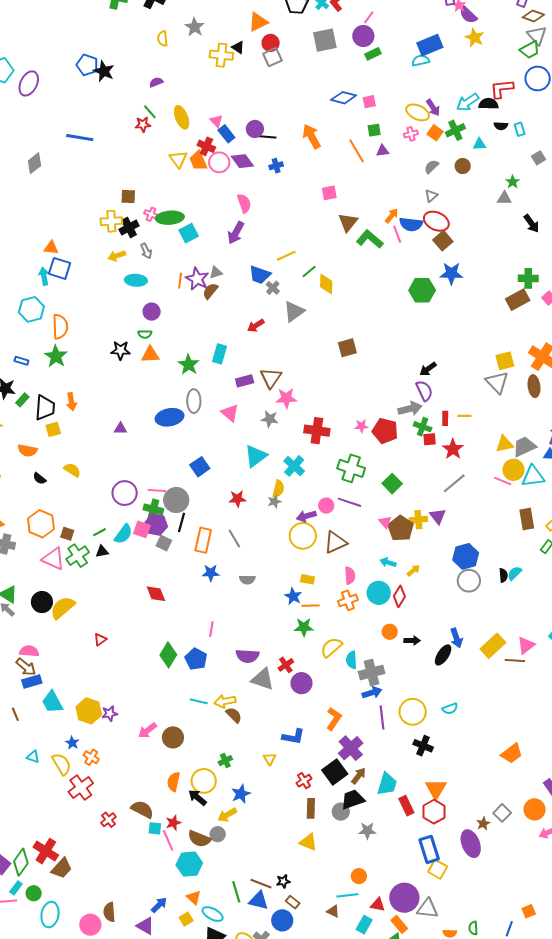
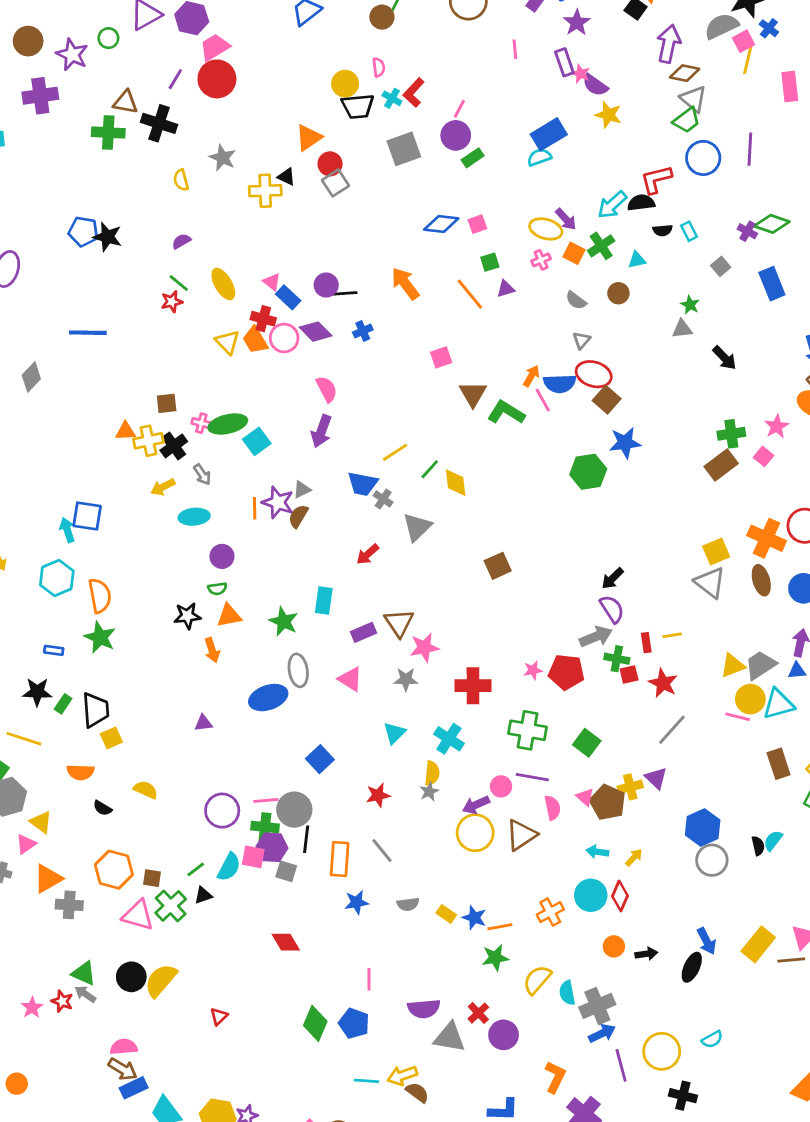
gray semicircle: (432, 167) -> (576, 300), turned -91
orange triangle: (51, 248) -> (126, 431), moved
orange arrow: (71, 402) -> (212, 650), moved
cyan triangle: (256, 456) -> (394, 733), size x0.7
pink semicircle: (350, 576) -> (553, 808), moved
yellow rectangle: (307, 579) -> (446, 914), moved, turned 32

